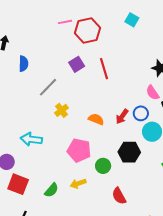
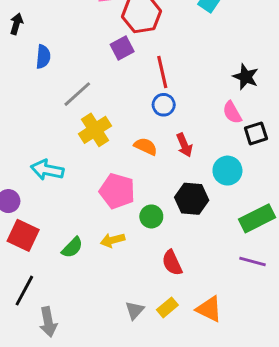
purple square: (77, 64) -> (122, 48), moved
yellow cross: (61, 110) -> (95, 130), size x1.5
blue circle: (141, 113) -> (164, 105), moved
red arrow: (122, 117) -> (184, 145), turned -63

